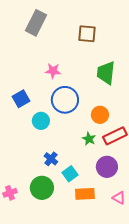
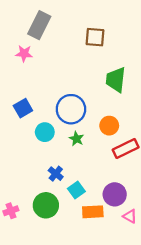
pink star: (53, 71) -> (24, 54), moved
green star: (89, 139) -> (76, 139), moved
purple circle: (107, 167) -> (115, 194), moved

